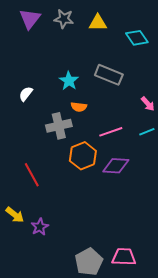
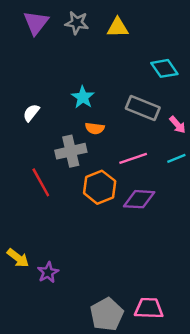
cyan diamond: (137, 38) -> (164, 68), moved
gray rectangle: (109, 75) -> (143, 108), moved
red line: (32, 175) -> (41, 182), moved

